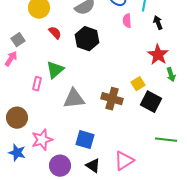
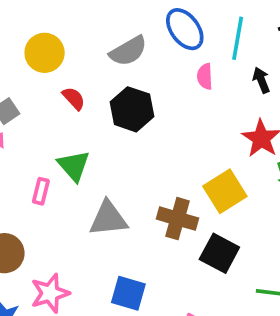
green triangle: (55, 70) -> (74, 166), turned -30
yellow square: (138, 84) -> (225, 191), size x1.6
black square: (151, 102) -> (219, 253), moved

